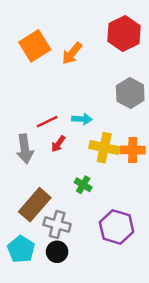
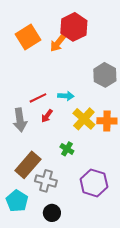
red hexagon: (124, 33) -> (74, 27), moved
yellow cross: (104, 148) -> (84, 119), turned 30
black circle: (57, 252) -> (52, 213), moved

